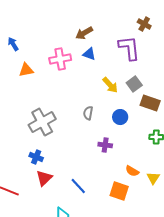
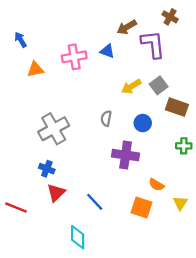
brown arrow: (84, 33) -> (127, 27), moved
yellow arrow: (110, 85) -> (131, 87), turned 102
purple cross: (105, 145) -> (126, 155), size x1.6
yellow triangle: (153, 178) -> (180, 203), moved

